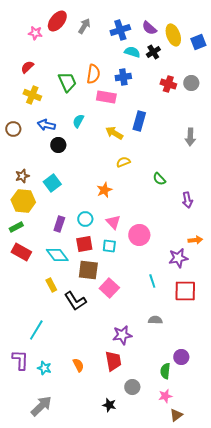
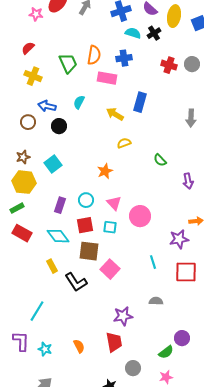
yellow ellipse: (173, 35) -> (174, 16), turned 30
brown circle: (13, 129) -> (28, 122), moved
green semicircle: (165, 371) -> (166, 352), turned -133

